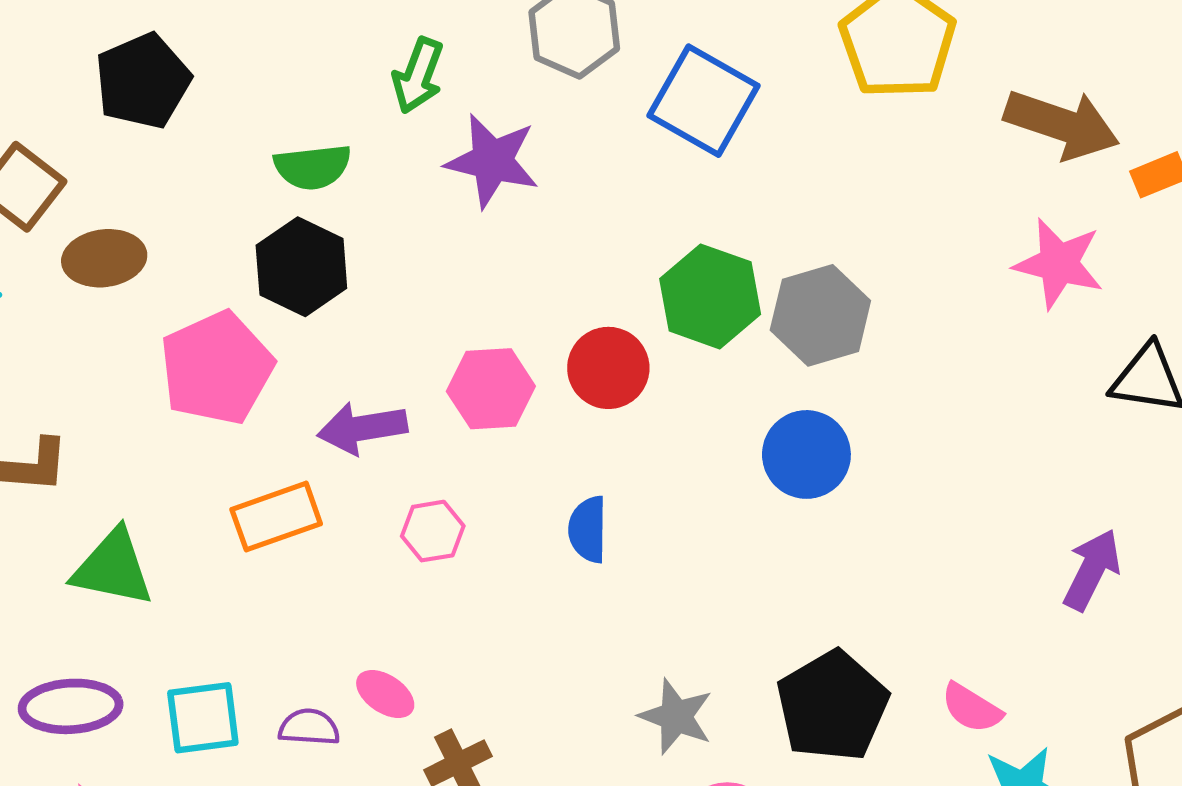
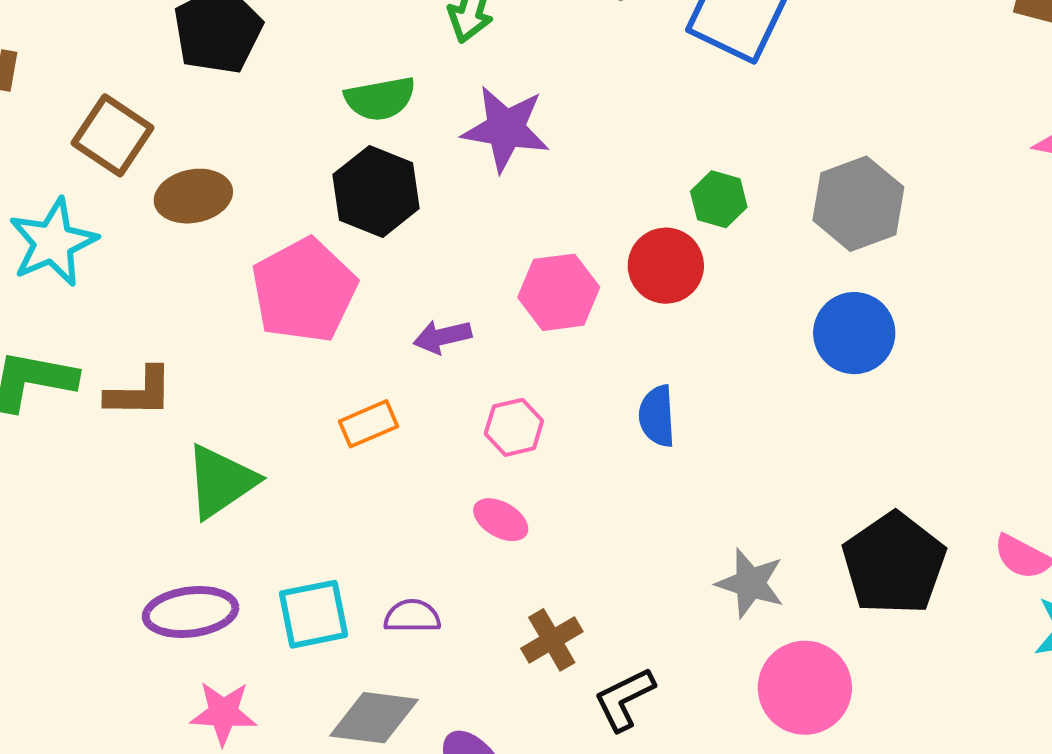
purple star: (492, 161) -> (506, 129), moved
green hexagon: (710, 296) -> (719, 199), moved, size x0.6
purple arrow: (362, 428) -> (442, 337), size x0.7
orange rectangle: (276, 517) -> (368, 424), size x0.7
green triangle: (113, 568) -> (221, 481), turned -42
pink ellipse: (385, 694) -> (501, 520), moved

